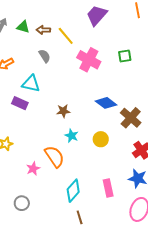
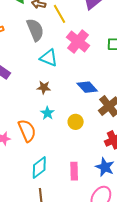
gray semicircle: (45, 56) -> (35, 30), size x1.6
cyan triangle: (31, 84) -> (49, 58), moved

